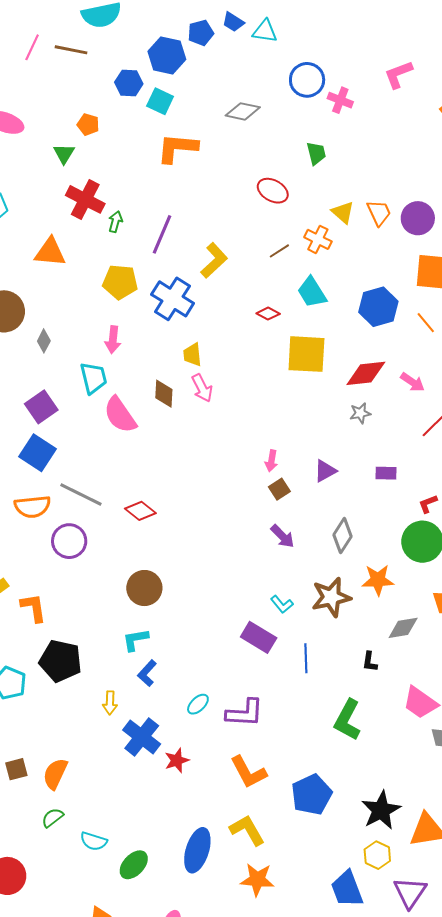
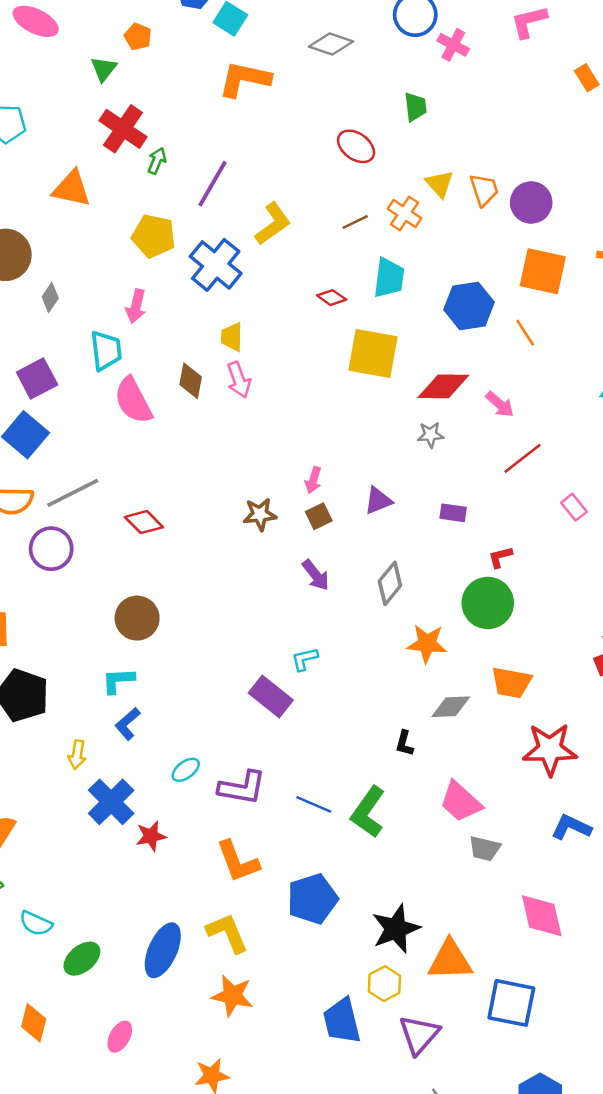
cyan trapezoid: (312, 292) -> (389, 278), turned -148
gray line: (81, 494) -> (73, 493), turned -60
brown star: (331, 597) -> (260, 514), moved, size x0.7
cyan L-shape: (282, 604) -> (305, 659), turned 110
blue line: (306, 658) -> (314, 804), moved, turned -72

